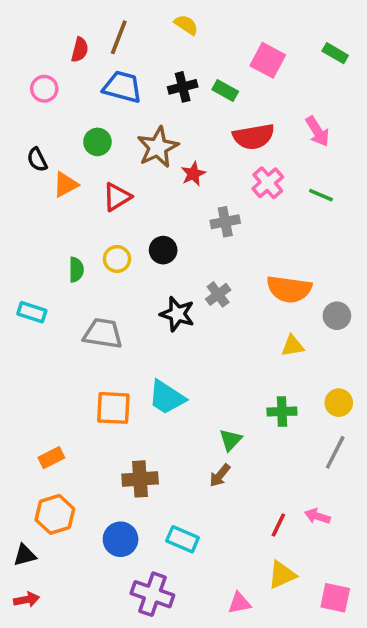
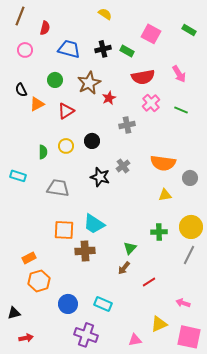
brown line: (119, 37) -> (20, 16), moved
yellow circle: (339, 403) -> (191, 227), size x1.5
brown cross: (140, 479) -> (85, 251), moved
orange hexagon: (55, 514) -> (39, 281), moved
pink arrow: (317, 516) -> (183, 303), moved
red line: (278, 525) -> (149, 282), moved, turned 32
pink square: (335, 598) -> (189, 337), size x1.4
red arrow: (27, 600) -> (26, 338), moved

